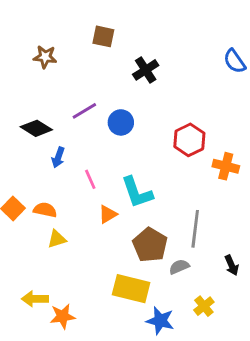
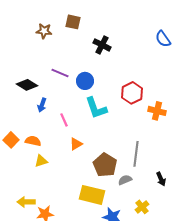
brown star: (45, 57) -> (44, 31), moved
black cross: (146, 70) -> (102, 45), turned -30
purple line: (84, 111) -> (60, 73), turned 54
cyan L-shape: (137, 192) -> (96, 108), moved

